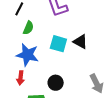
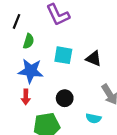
black triangle: (80, 42) -> (94, 59), moved

